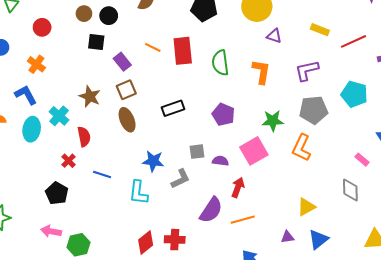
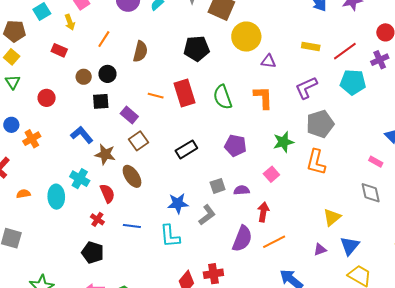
orange cross: (36, 64) -> (32, 139), moved, turned 36
cyan pentagon: (354, 94) -> (353, 82), moved
blue L-shape: (26, 95) -> (82, 135), moved
brown ellipse: (127, 120) -> (132, 176), moved
pink square: (254, 151) -> (271, 174), size x0.6

